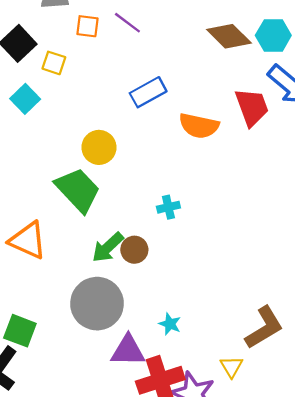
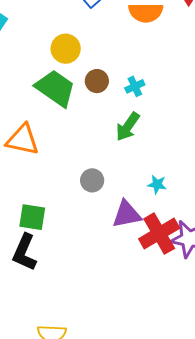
green arrow: (108, 247) -> (128, 127), moved
brown circle: (134, 250) -> (97, 81), moved
gray circle: (97, 304) -> (92, 180), size x0.5

